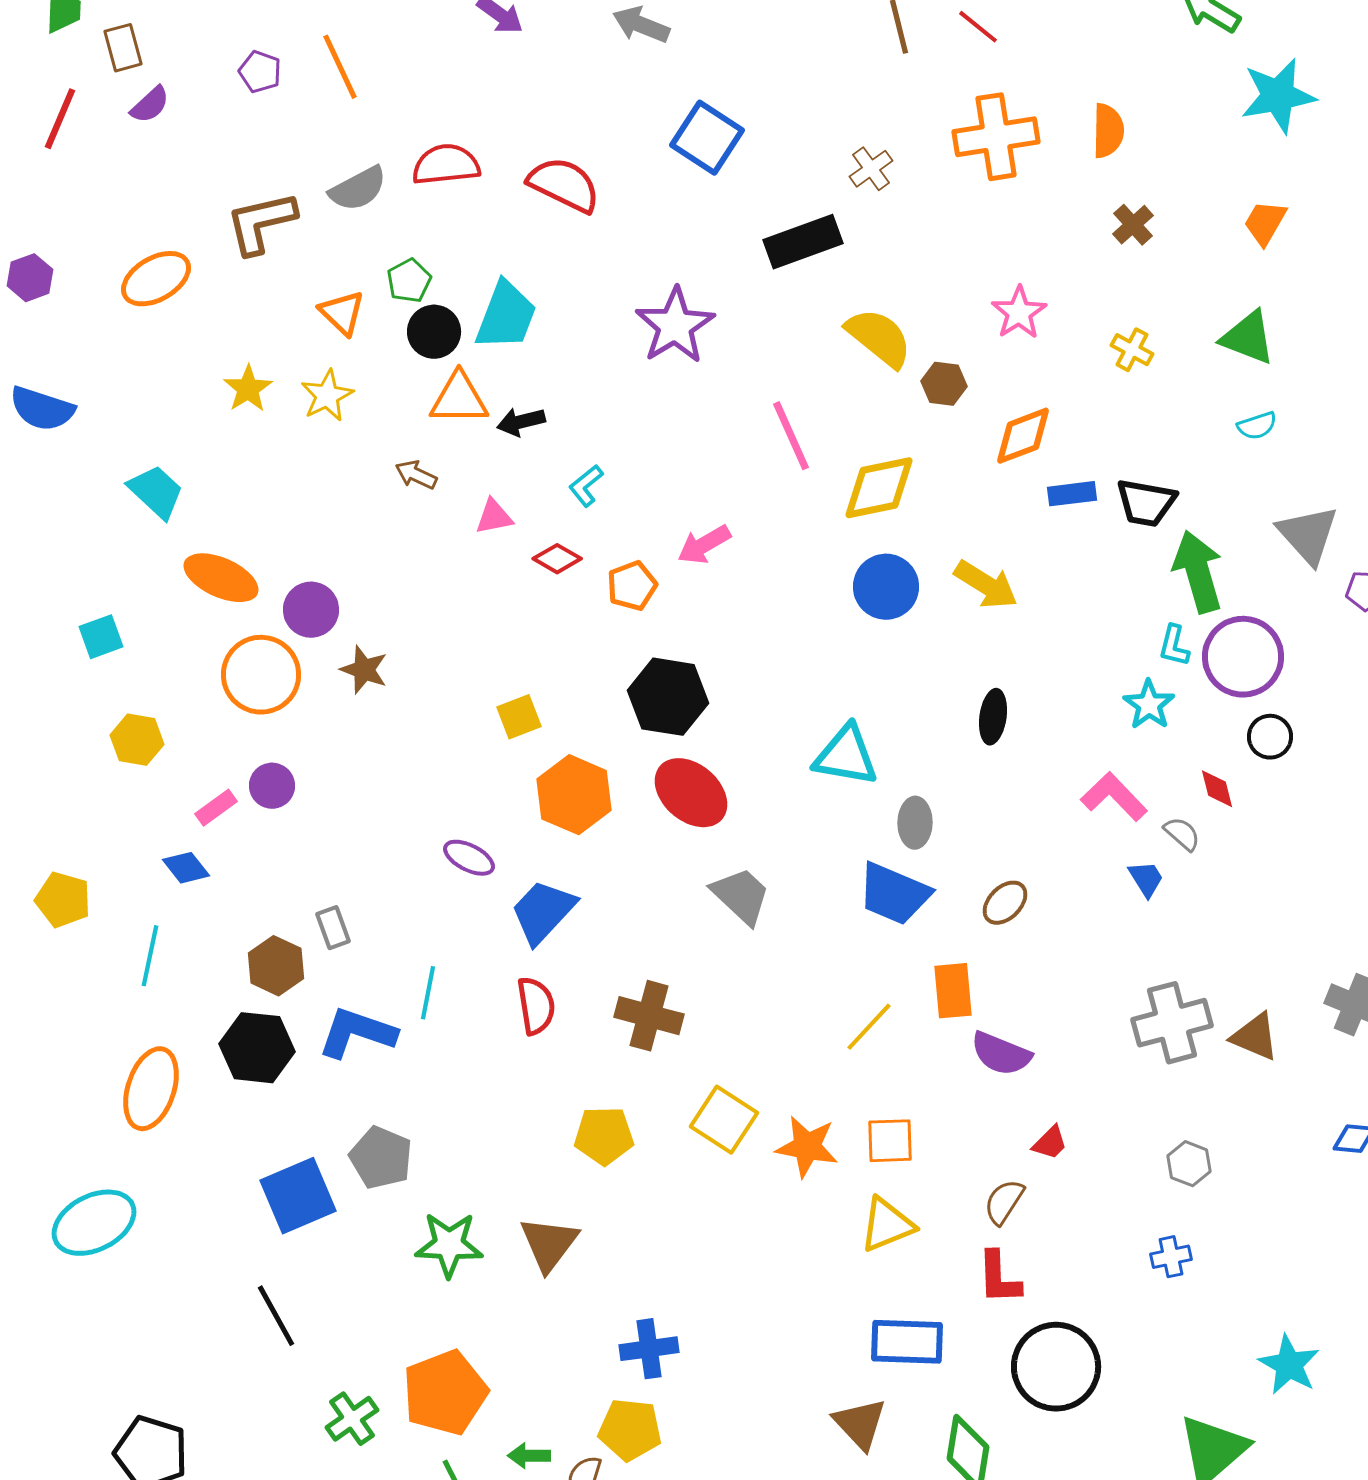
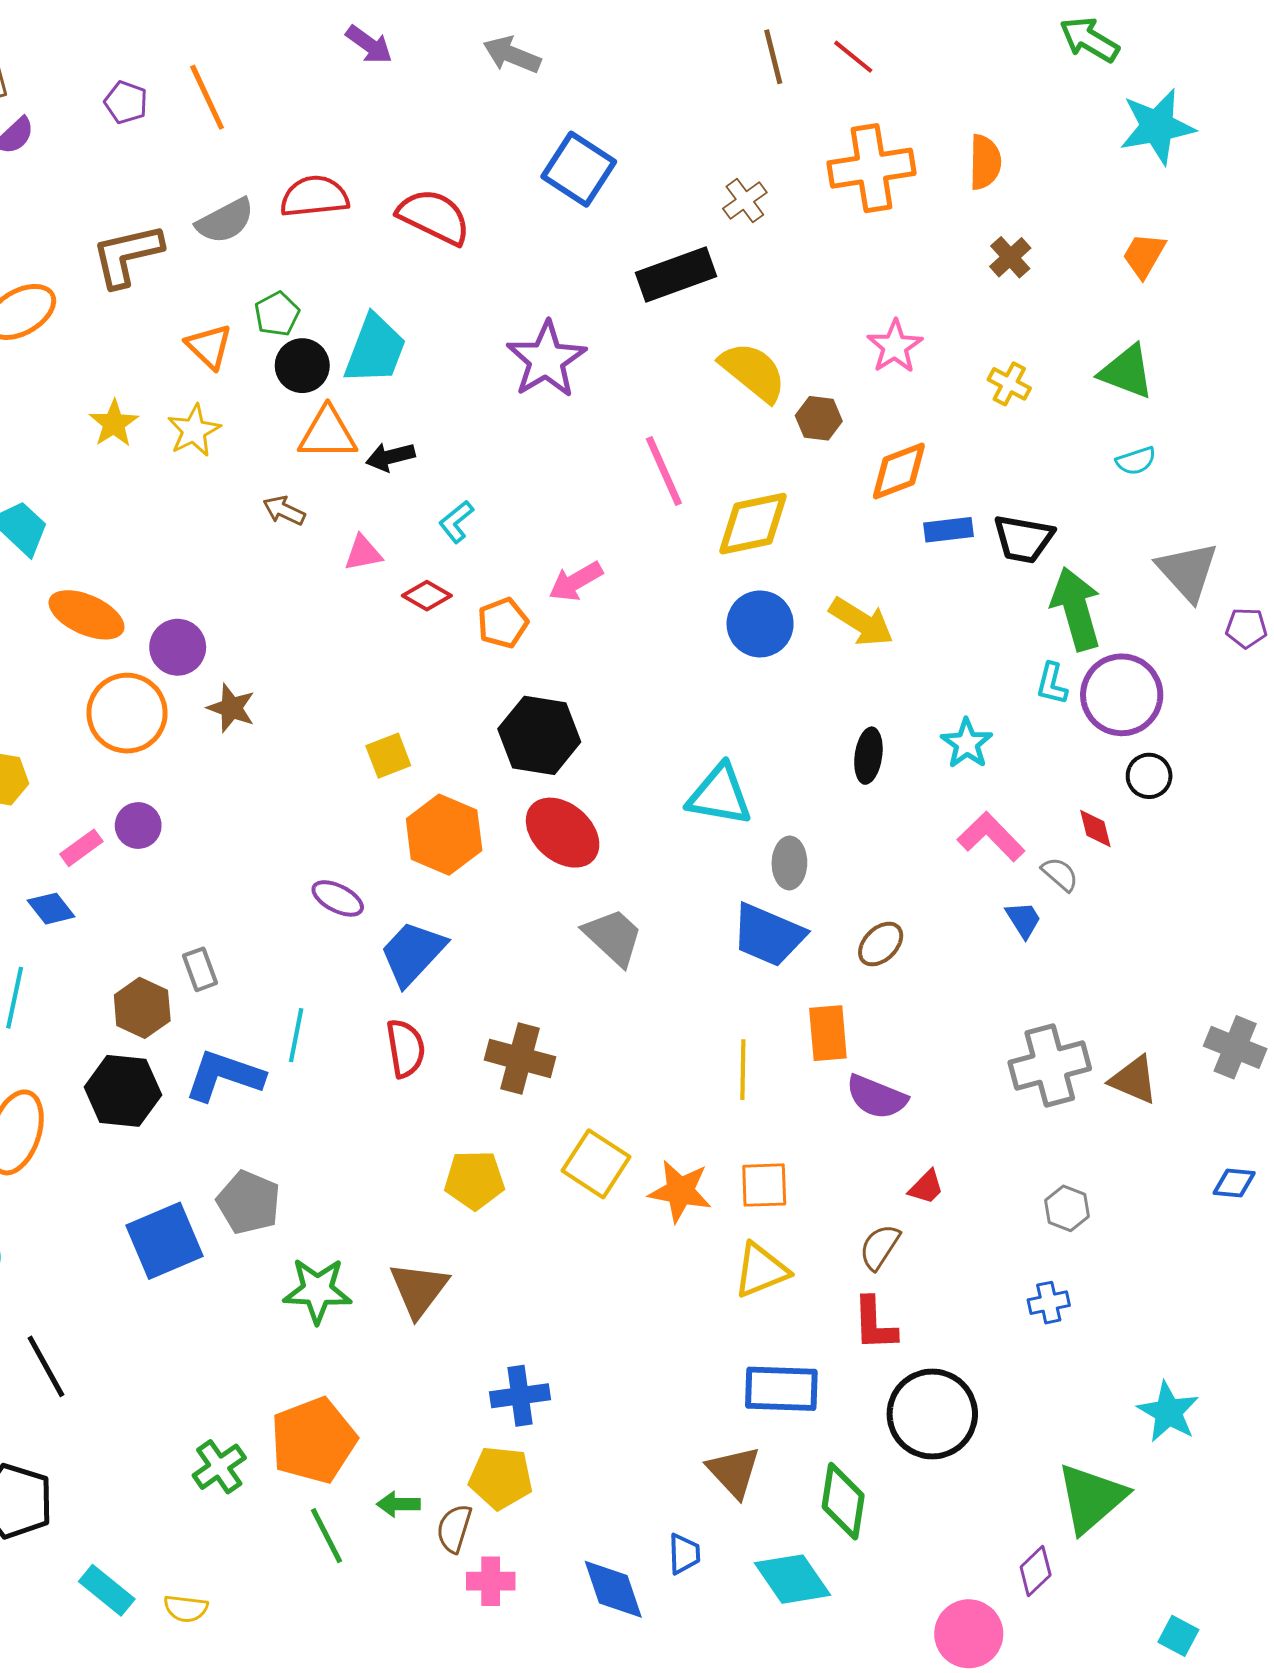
cyan star: (1149, 705) -> (967, 743), moved
yellow line: (869, 1027) -> (743, 1070), turned -42
black line: (276, 1316) -> (46, 1366), moved

